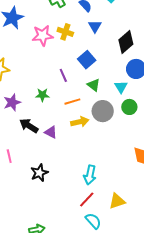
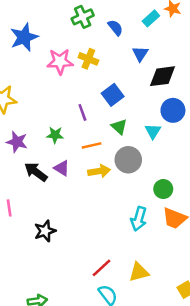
blue triangle: (95, 26) -> (140, 54), moved
black diamond: (126, 42) -> (163, 76), turned 30
purple star: (12, 102) -> (17, 142), turned 30
green circle: (129, 107) -> (163, 189), moved
purple triangle: (51, 132) -> (62, 168), moved
cyan arrow: (90, 175) -> (139, 219), moved

